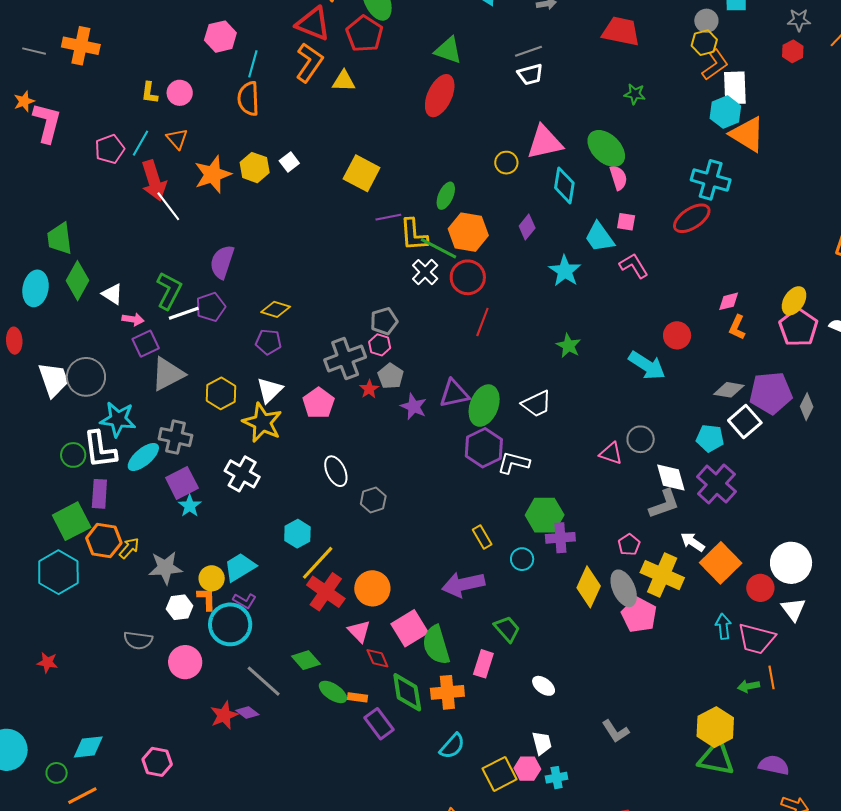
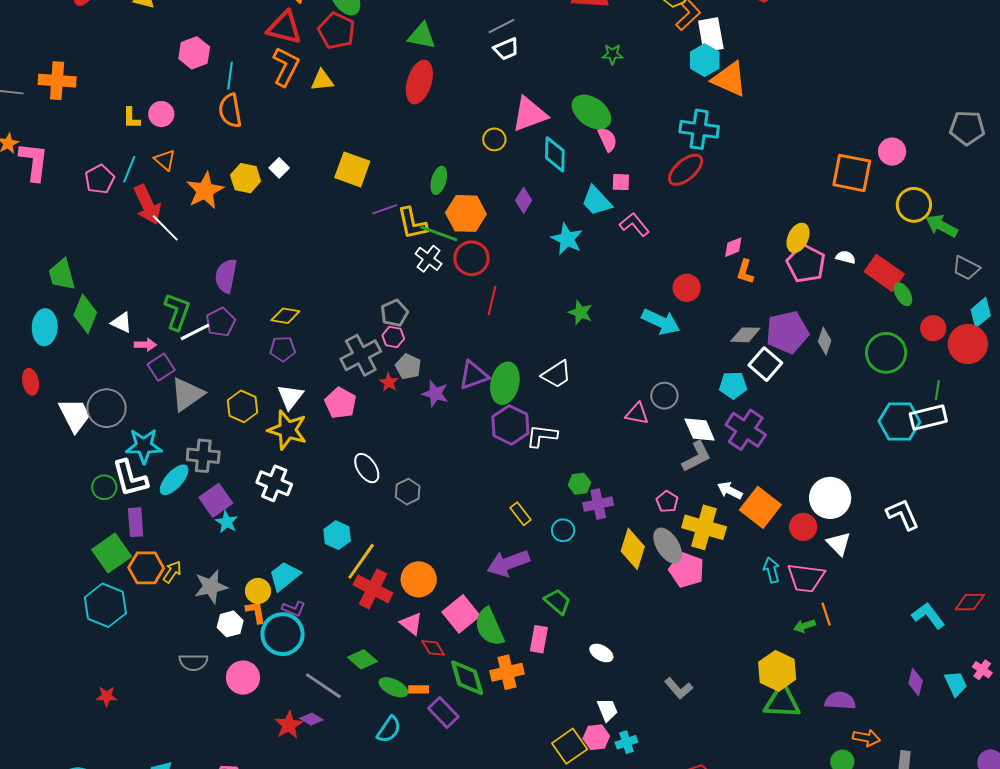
green hexagon: (545, 515) -> (579, 484), size x0.6
cyan semicircle: (452, 746) -> (389, 729), moved

